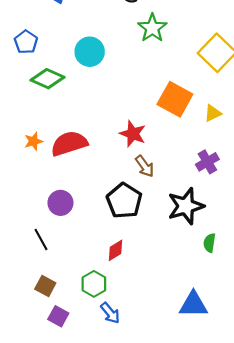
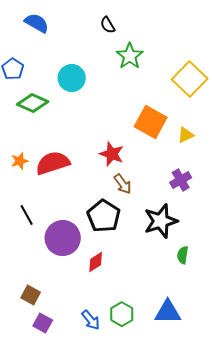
purple circle: (60, 203) -> (63, 238), moved, size x1.5
black line: (41, 240) -> (27, 215), moved
green hexagon: (94, 284) -> (122, 314), moved

